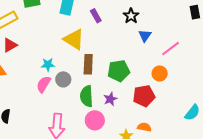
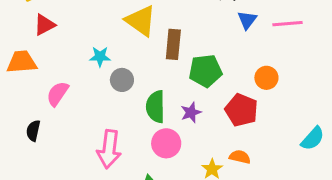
pink line: (171, 49) -> (287, 24), moved, turned 30
brown rectangle: (88, 64) -> (173, 44), moved
pink semicircle: (44, 84) -> (57, 94), moved
red pentagon: (144, 96) -> (241, 110), turned 30

